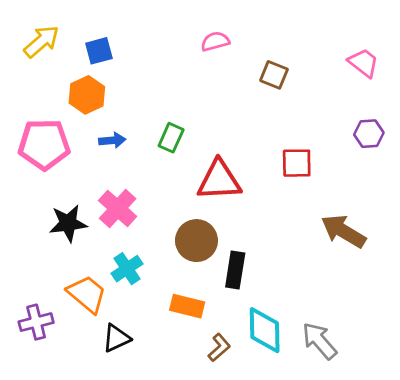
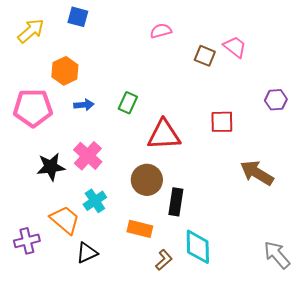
blue square: (99, 51) -> (78, 17), moved, turned 30
pink trapezoid: (364, 63) -> (235, 47), moved
gray arrow: (319, 341) -> (277, 255), moved

